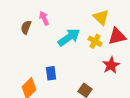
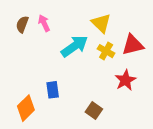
yellow triangle: (101, 17) -> (101, 23), moved
brown semicircle: (26, 27) -> (22, 24), moved

